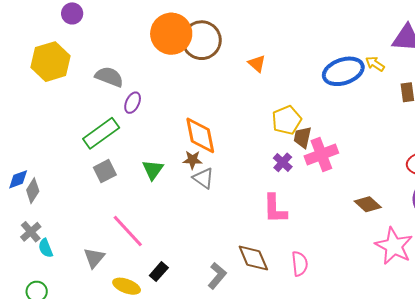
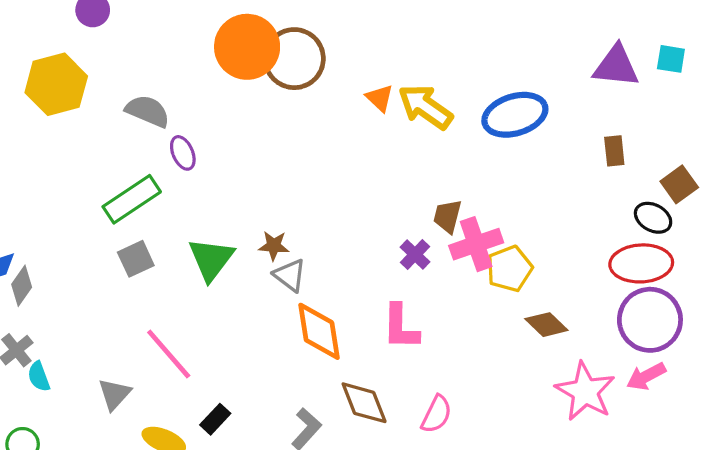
yellow arrow: (375, 64) -> (425, 107), moved, size x1.8
purple ellipse: (133, 103) -> (183, 153), turned -50
yellow pentagon: (287, 120) -> (509, 269), moved
orange diamond: (200, 135) -> (319, 331), moved
green triangle: (153, 170) -> (211, 259), size x1.4
pink semicircle: (300, 264) -> (436, 414), turned 30

